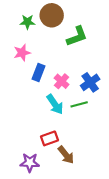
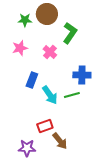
green L-shape: (77, 36) -> (70, 33), turned -35
blue rectangle: (38, 72) -> (32, 80), moved
pink cross: (62, 81) -> (50, 52), moved
blue cross: (90, 82) -> (82, 75), turned 36

